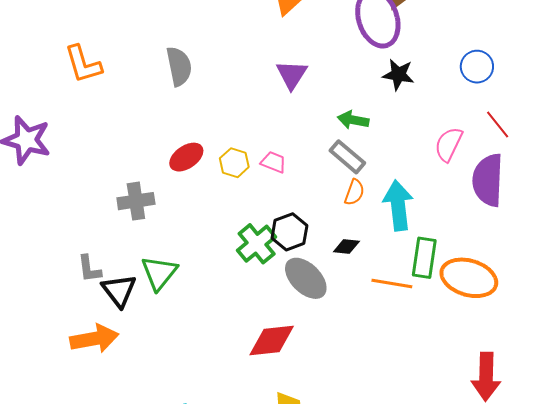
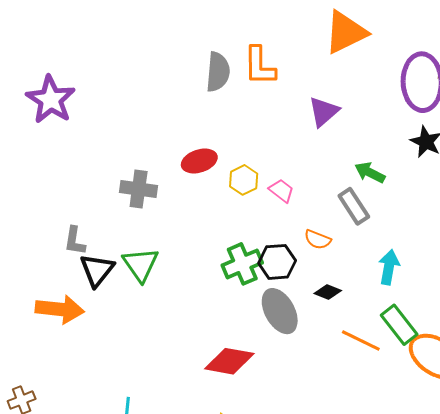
orange L-shape: (83, 64) -> (260, 66), moved
orange semicircle: (354, 192) -> (318, 240), moved, turned 76
cyan arrow: (398, 205) -> (389, 267), size x0.7
green rectangle: (424, 258) -> (399, 325), turned -63
green triangle: (159, 273) -> (141, 264), turned -30

